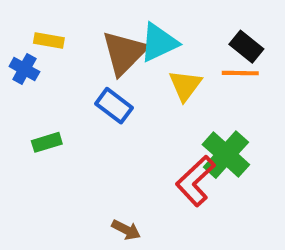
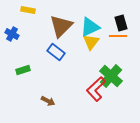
yellow rectangle: (49, 41) -> (28, 10), moved
cyan triangle: (159, 43) -> (90, 27), moved
black rectangle: (246, 47) -> (121, 23), turned 35
brown arrow: (126, 230) -> (48, 101), moved

